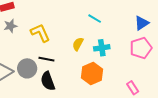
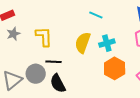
yellow L-shape: (40, 33) -> (44, 37), turned 30
yellow semicircle: (78, 44) -> (83, 43), size x1.5
orange hexagon: (92, 73) -> (115, 68), moved

